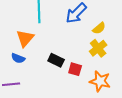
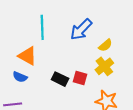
orange triangle: (25, 38) -> (27, 56), turned -42
red square: (75, 69) -> (80, 78), moved

